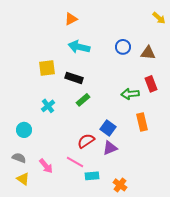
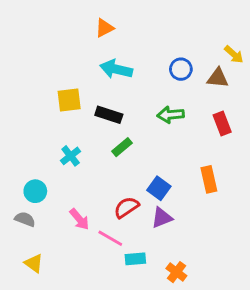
yellow arrow: (159, 18) -> (234, 54), moved
green arrow: (130, 94) -> (171, 115), moved
gray semicircle: (19, 158) -> (25, 219), moved
pink arrow: (46, 166) -> (79, 219), moved

